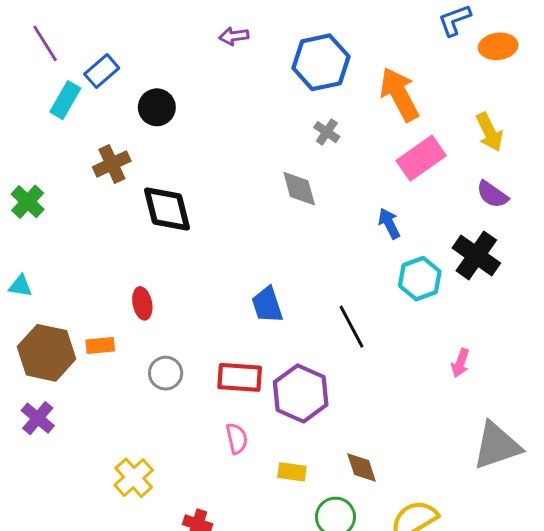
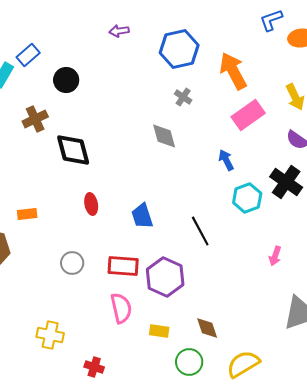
red ellipse: (142, 303) -> (91, 204), moved
orange rectangle: (100, 346) -> (27, 214), moved
pink semicircle: (237, 438) -> (121, 308), size x1.4
yellow cross: (134, 478) -> (50, 335), turned -36

